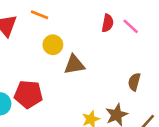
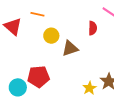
red semicircle: (108, 23) -> (93, 28), moved

